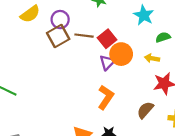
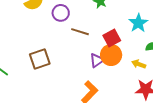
brown square: (58, 36) -> (40, 59), moved
red square: (107, 39) -> (112, 38), moved

